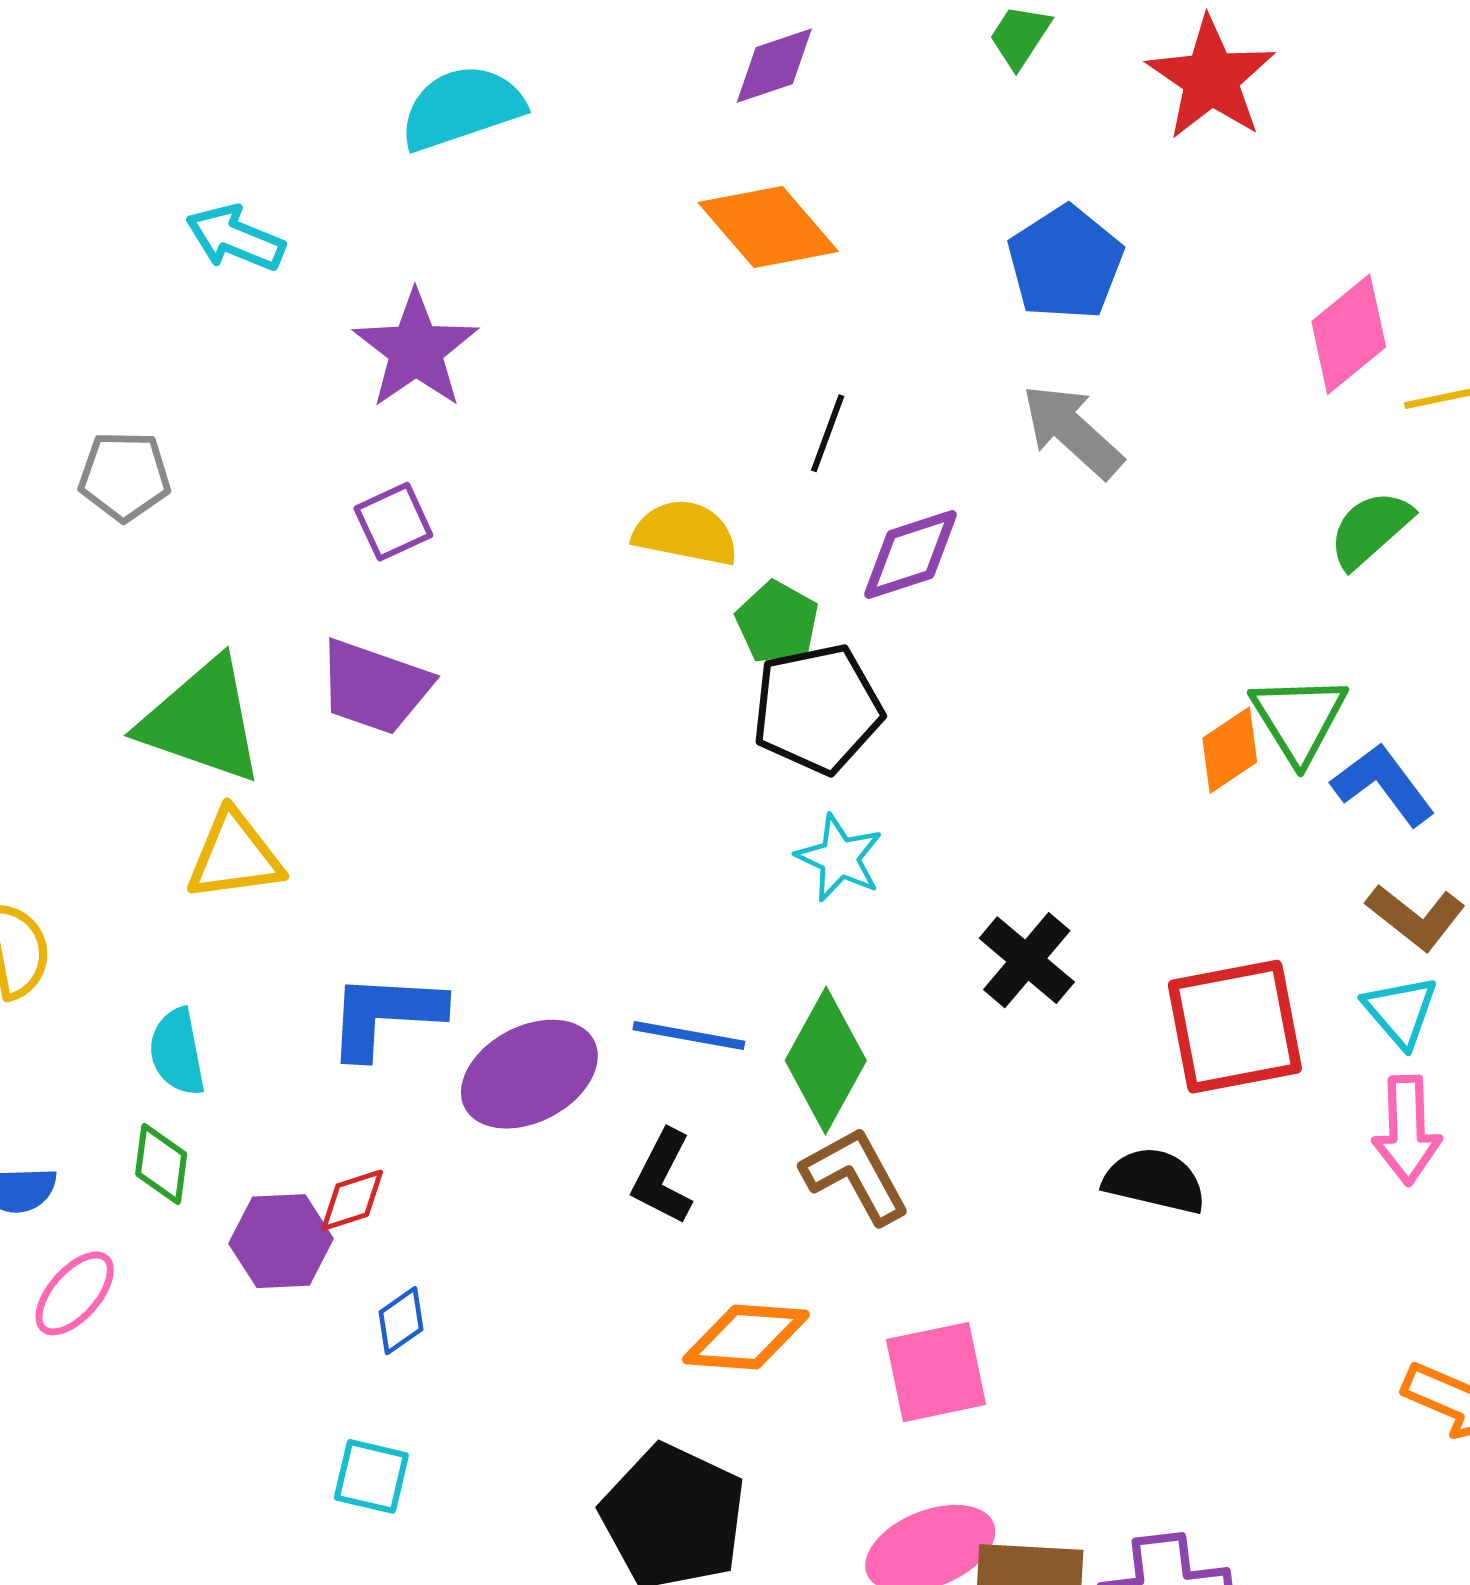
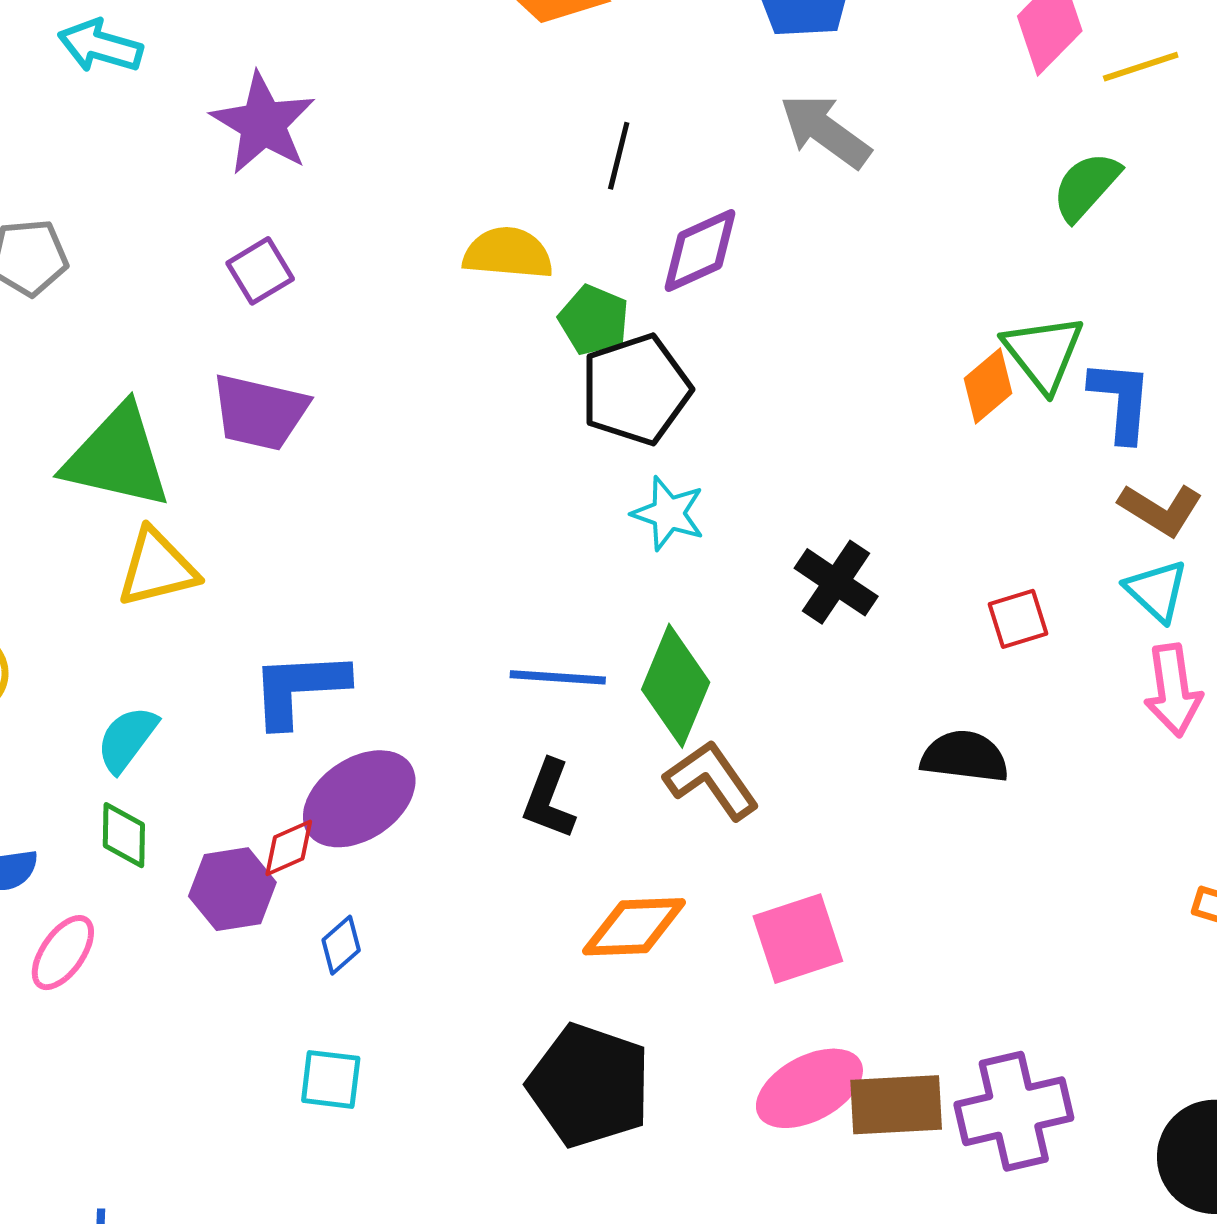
blue L-shape: (1383, 784) -> (1121, 401), turned 48
red square: (1235, 1027) -> (1018, 619), size x0.5
cyan semicircle: (177, 1052) -> (127, 739), turned 54
purple ellipse: (529, 1074) -> (359, 799), moved

